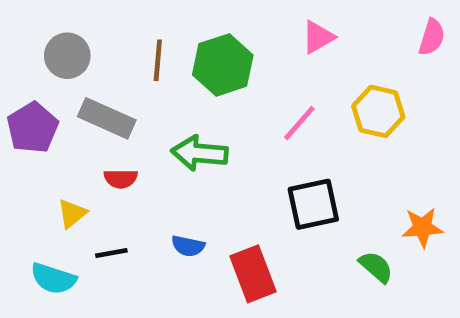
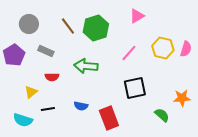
pink semicircle: (432, 37) -> (186, 49), moved
brown line: (158, 60) -> (68, 26), turned -42
gray rectangle: (107, 118) -> (46, 51), size x0.7

